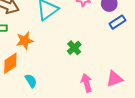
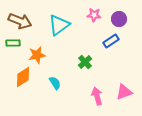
blue rectangle: (117, 22) -> (111, 41), moved
cyan semicircle: (31, 81) -> (55, 83), moved

